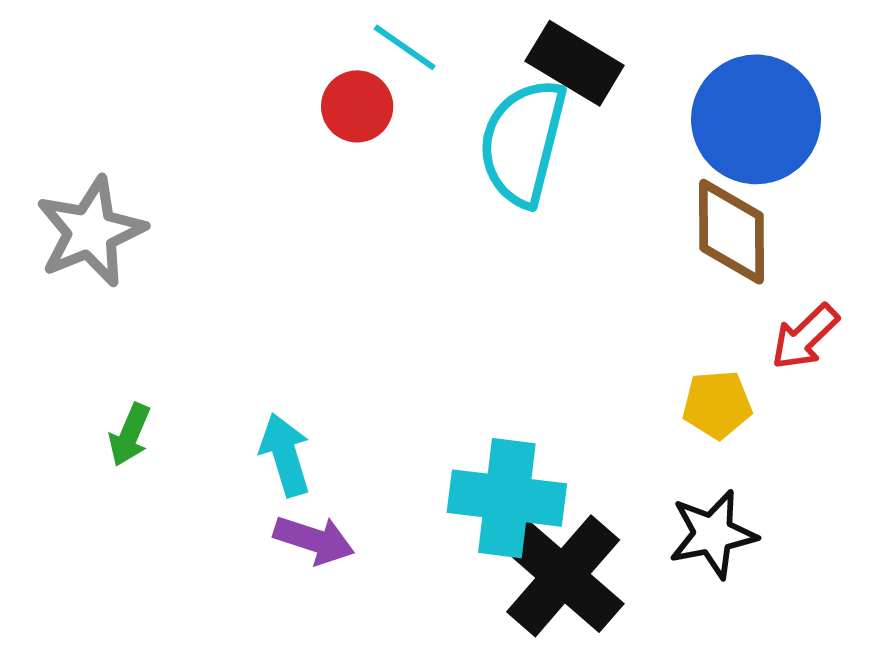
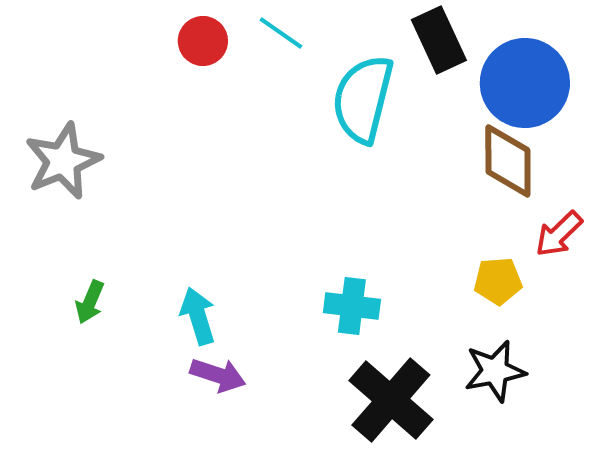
black rectangle: (575, 63) -> (439, 40), moved, turned 34
red circle: (357, 106) -> (203, 41), moved
cyan cross: (507, 498) -> (352, 306), moved, size x0.7

